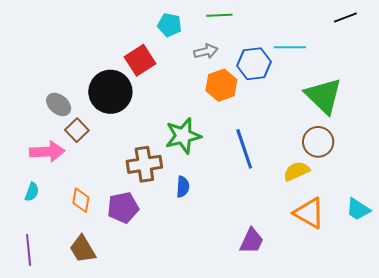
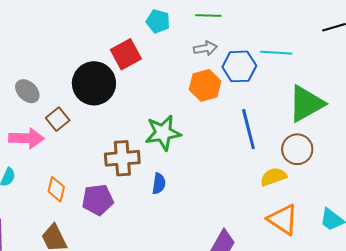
gray arrow: (206, 51) -> (205, 48), moved
green triangle: (323, 96) -> (306, 104), turned 42
gray ellipse: (59, 104) -> (27, 91), moved
blue line: (244, 149) -> (248, 129), moved

